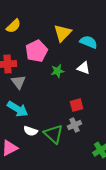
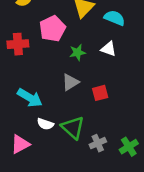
gray triangle: (19, 82) -> (70, 82), moved, turned 35
gray cross: (75, 125) -> (98, 143), moved

